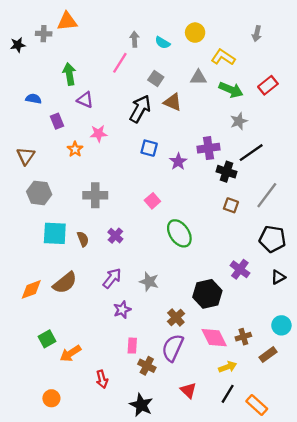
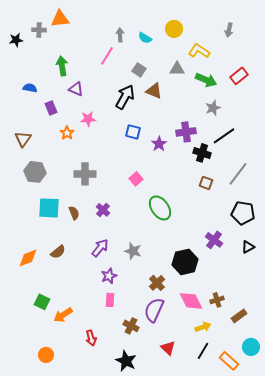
brown semicircle: (65, 283) -> (58, 252), size x0.7
cyan circle: (281, 325) -> (251, 347), moved
green square: (47, 339) -> (42, 302), turned -35
pink rectangle: (132, 346) -> (110, 300), moved

